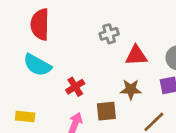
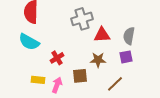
gray cross: (109, 34) -> (82, 19), size x1.5
yellow rectangle: (25, 117) -> (38, 80), moved

